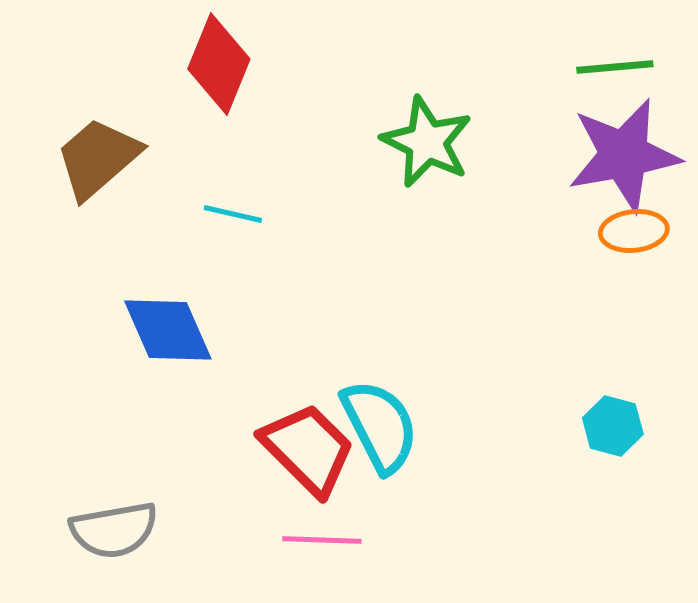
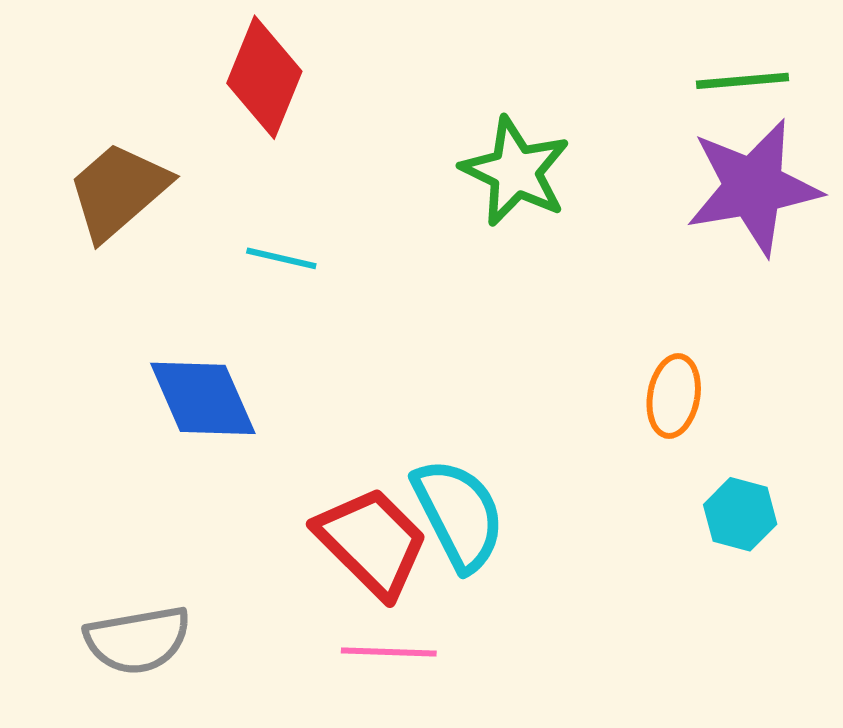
orange ellipse: (634, 231) -> (674, 396), moved, turned -74

